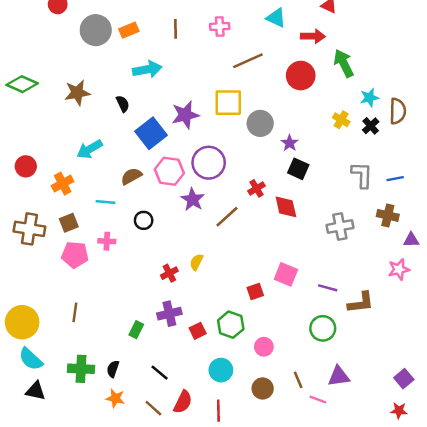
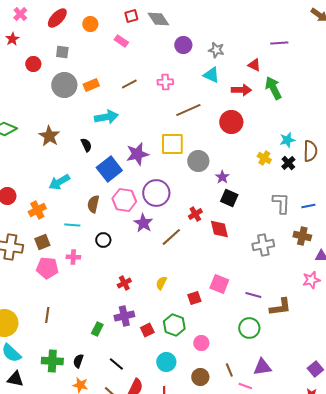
brown line: (175, 29) -> (129, 84), turned 63
green arrow: (344, 63) -> (273, 88), moved
brown star: (77, 93) -> (49, 136), turned -30
brown semicircle: (131, 176) -> (93, 204), turned -48
yellow semicircle: (196, 262) -> (161, 283), moved

